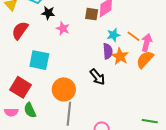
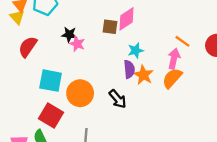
black star: (48, 13) -> (69, 34), moved
orange line: (134, 36) -> (182, 41), moved
red square: (21, 87) -> (51, 116), moved
orange circle: (64, 89) -> (80, 93), moved

